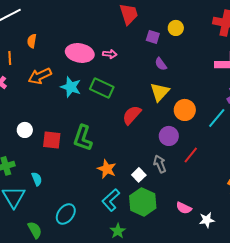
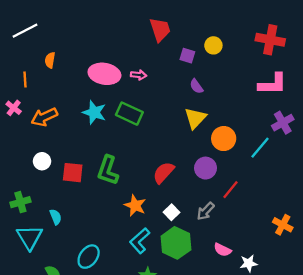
orange arrow: (40, 76) -> (44, 117), moved
red semicircle: (132, 115) -> (163, 173), moved
gray arrow: (160, 164) -> (205, 211), moved, turned -114

